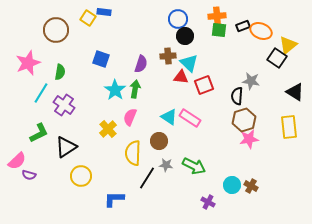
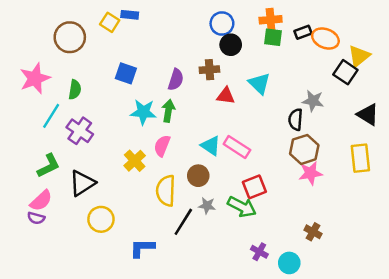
cyan triangle: (189, 63) -> (259, 83), moved
red square: (204, 85) -> (254, 187), moved
cyan star: (115, 90) -> (143, 112), turned -30
pink semicircle: (17, 161) -> (41, 201), moved
cyan circle: (232, 185) -> (289, 263), moved

